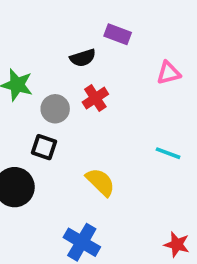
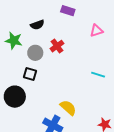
black semicircle: (83, 58) -> (37, 25), moved
yellow semicircle: (100, 182) -> (68, 108), moved

